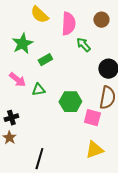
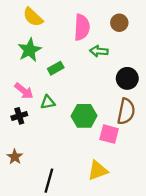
yellow semicircle: (39, 15) -> (33, 17), moved
green arrow: (83, 45) -> (99, 51), turned -42
black cross: (11, 118) -> (19, 116), moved
yellow triangle: (94, 150) -> (98, 170), moved

